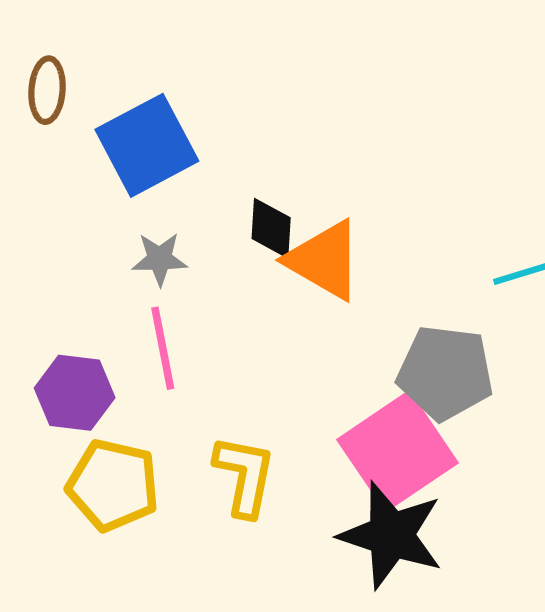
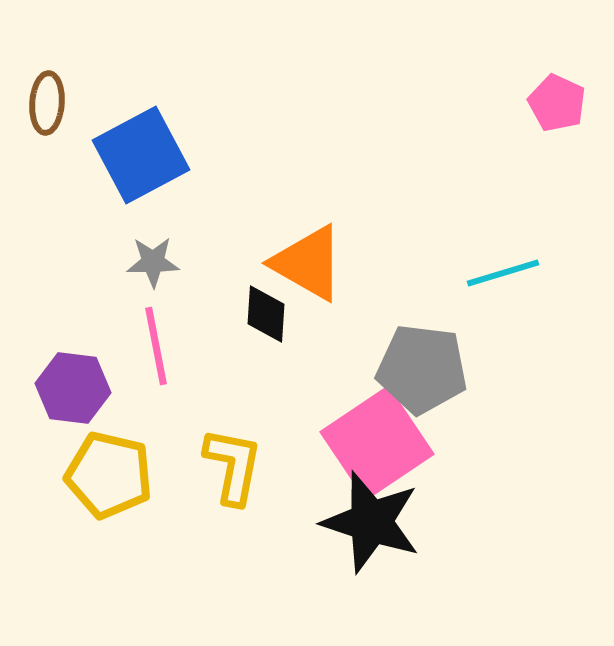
black diamond: (271, 228) -> (266, 314), moved

